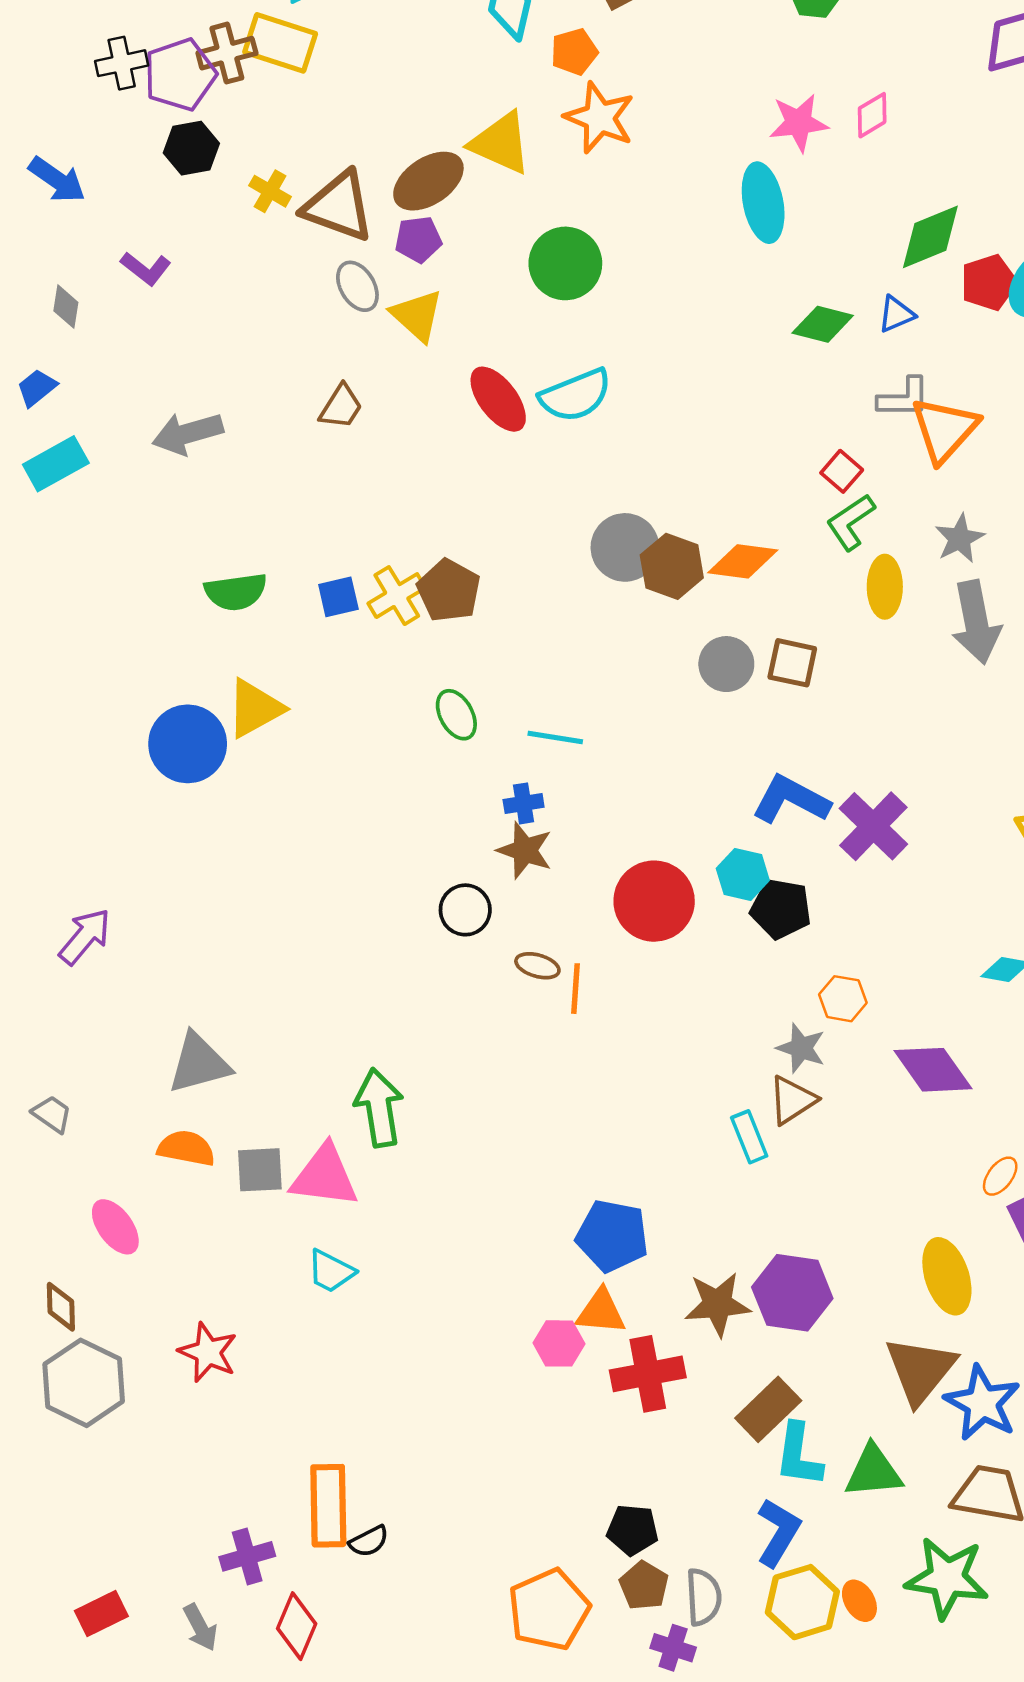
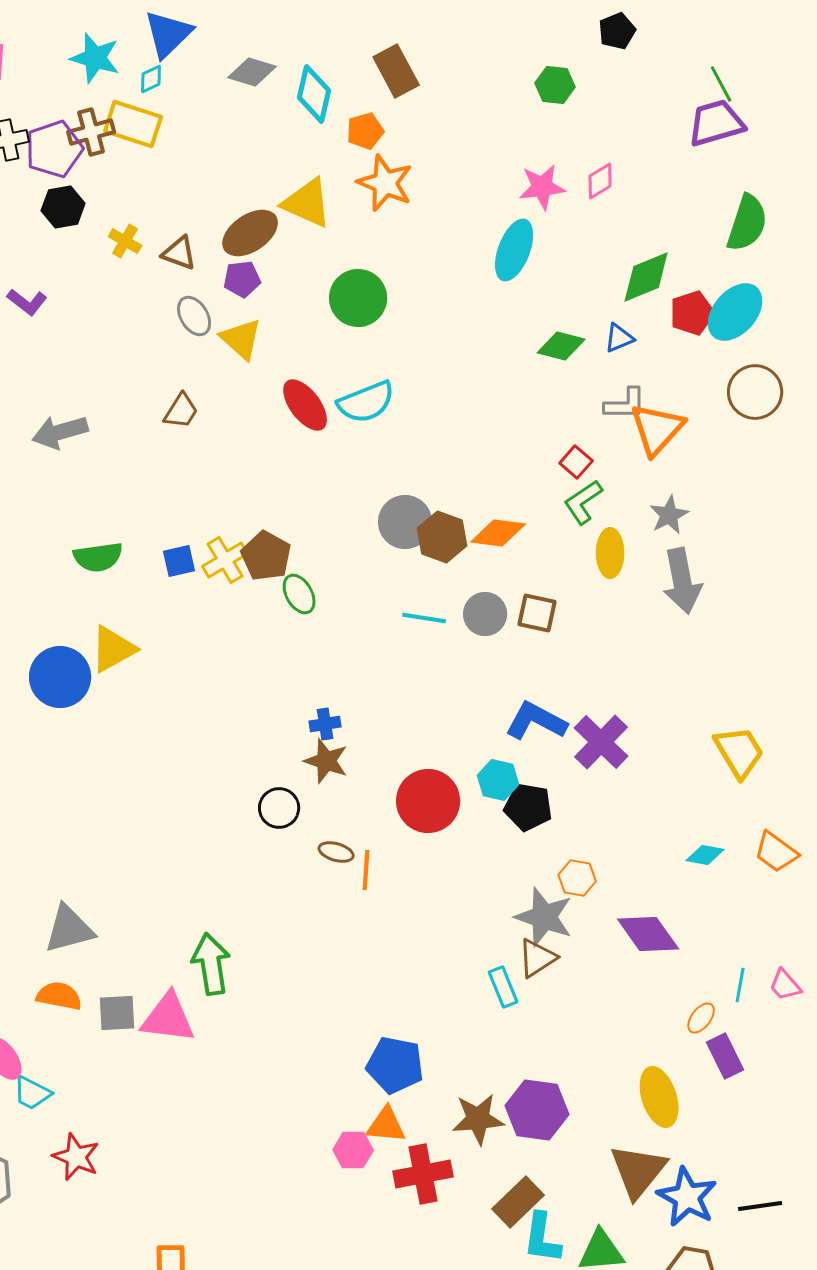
cyan ellipse: (763, 203) -> (514, 250), turned 32
brown triangle: (338, 206) -> (179, 253), size x0.6
green ellipse: (456, 715) -> (299, 594), moved
cyan line: (555, 738) -> (424, 618), moved
gray star: (801, 1048) -> (544, 917), size x1.5
cyan trapezoid: (331, 1271) -> (32, 1093), moved

